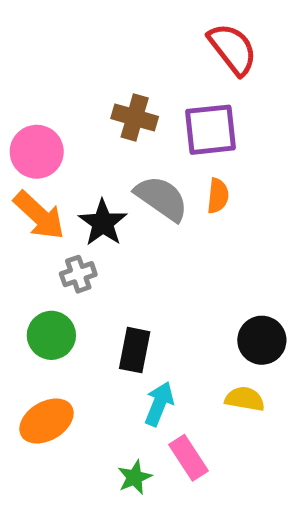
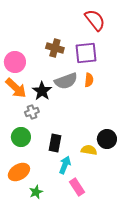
gray semicircle: (162, 198) -> (66, 81), turned 125
yellow semicircle: (245, 399) -> (89, 150), moved
green star: (135, 477) -> (36, 192), moved

